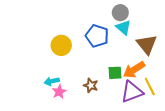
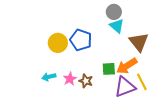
blue pentagon: (97, 36) -> (81, 40), moved
pink star: (59, 92) -> (70, 79), moved

